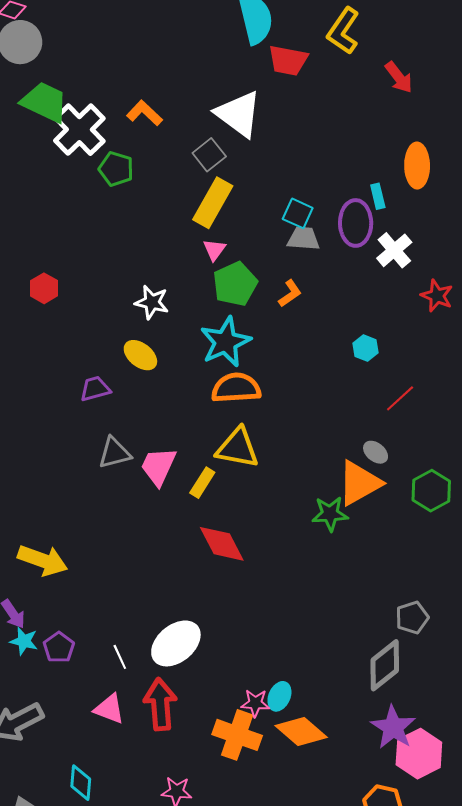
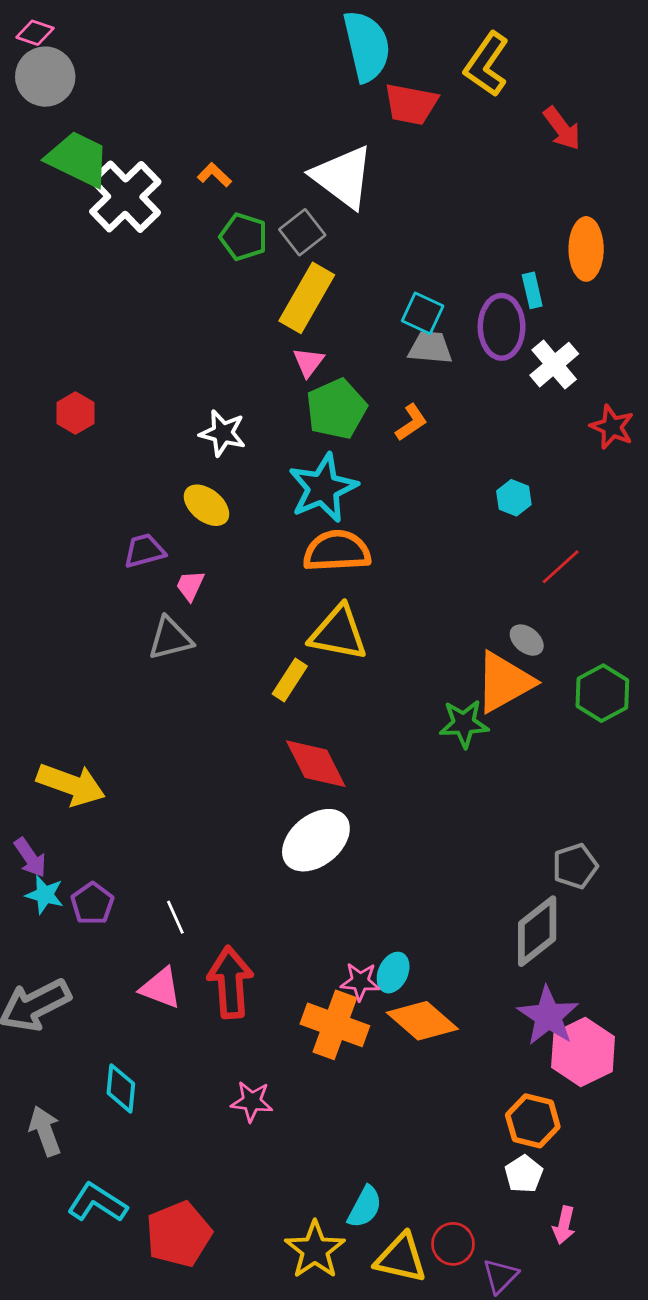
orange L-shape: (145, 113) -> (214, 175), size x0.7
green pentagon: (116, 169) -> (243, 237), moved
pink trapezoid: (158, 466) -> (190, 586), moved, size x0.6
white ellipse: (176, 643) -> (316, 840), moved

